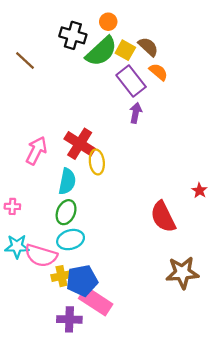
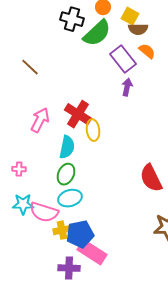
brown semicircle: (148, 47) -> (138, 29), turned 138
yellow square: (125, 50) -> (130, 16), moved
brown line: (25, 60) -> (30, 67), moved

